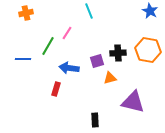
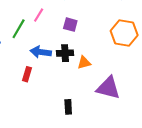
black cross: (118, 53) -> (65, 53), moved
purple square: (97, 61) -> (70, 25), moved, turned 32

